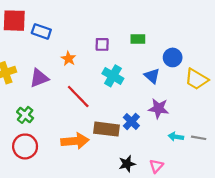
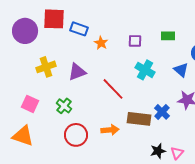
orange star: (68, 59) -> (101, 43), moved
orange arrow: (75, 141) -> (110, 130), size x0.7
red circle: (25, 146) -> (76, 135), moved
pink triangle: (156, 166) -> (177, 153), moved

